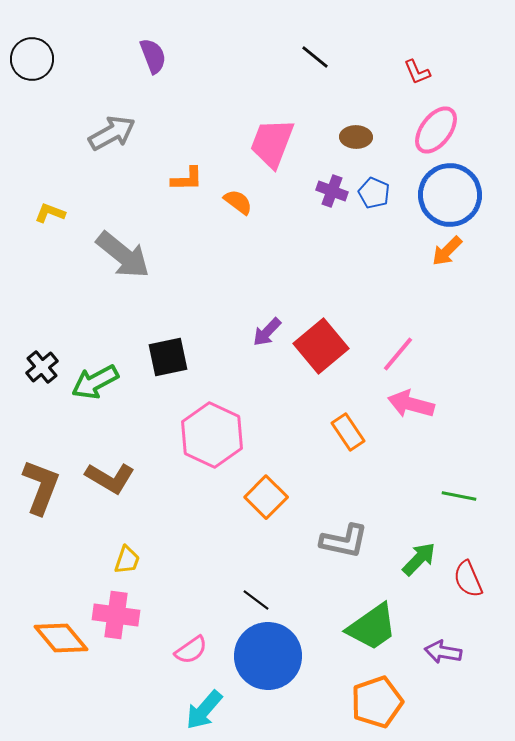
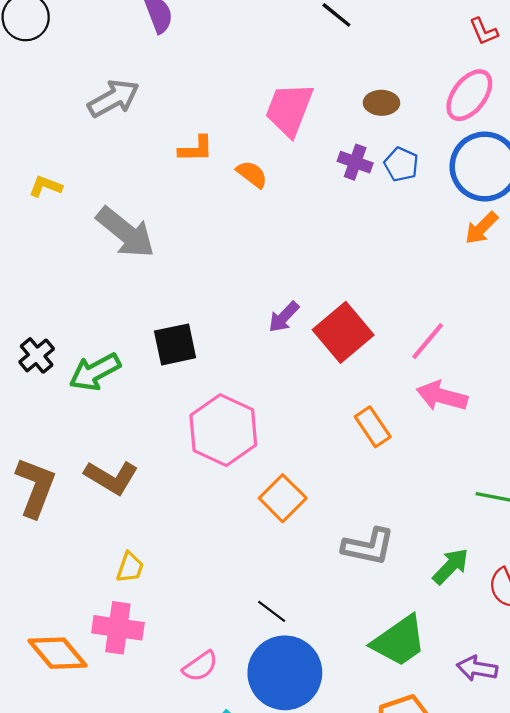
red L-shape: (417, 72) -> (484, 31), moved

